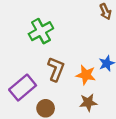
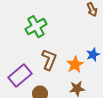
orange star: (86, 75) -> (75, 65), turned 30

